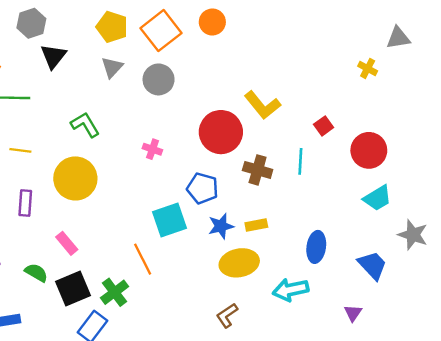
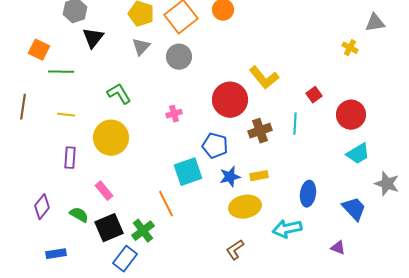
pink cross: (152, 149) -> (174, 114), turned -35
brown cross: (258, 170) -> (260, 131), turned -35
purple triangle: (353, 313) -> (338, 248), turned -42

